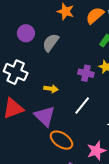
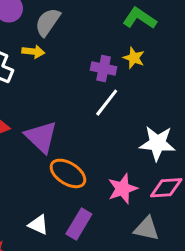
yellow arrow: (51, 89) -> (33, 52), moved
white line: (82, 106) -> (107, 103), moved

